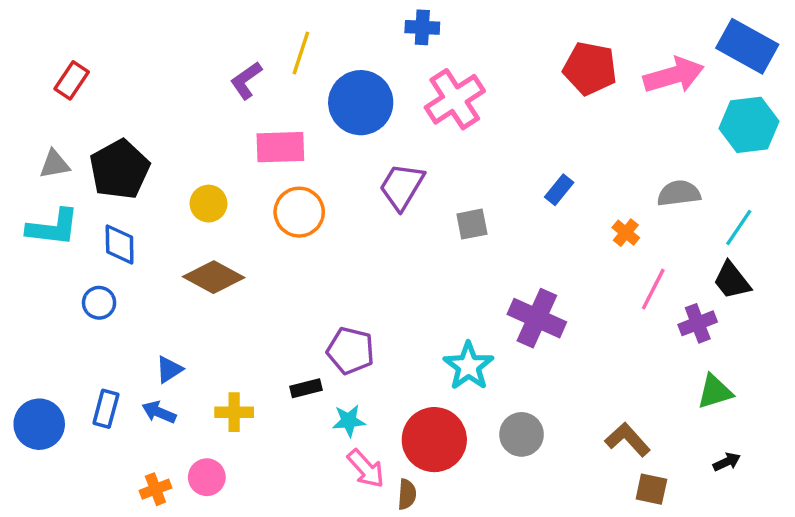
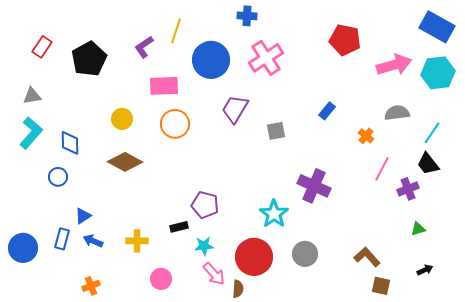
pink arrow: (674, 75) -> (394, 65), moved
black pentagon: (120, 169) -> (89, 59), moved
cyan L-shape: (53, 227) -> (31, 133), turned -56
blue triangle: (169, 369) -> (83, 216), moved
green triangle: (715, 392) -> (418, 229), size x0.7
pink circle: (207, 477) -> (161, 279), moved

